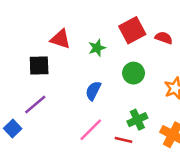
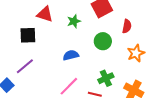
red semicircle: (164, 38) -> (127, 26), moved, turned 80
blue semicircle: (93, 91) -> (71, 55), turned 49

